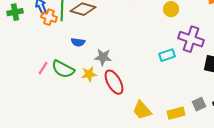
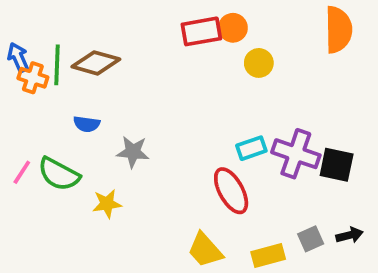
purple cross: (191, 39) -> (296, 154), moved
yellow star: (89, 74) -> (107, 204), moved
red ellipse: (114, 82) -> (231, 191), moved

